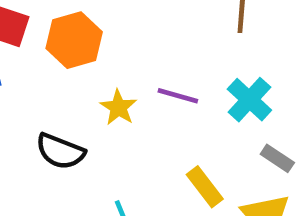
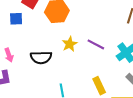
black semicircle: (60, 151) -> (41, 57), turned -35

